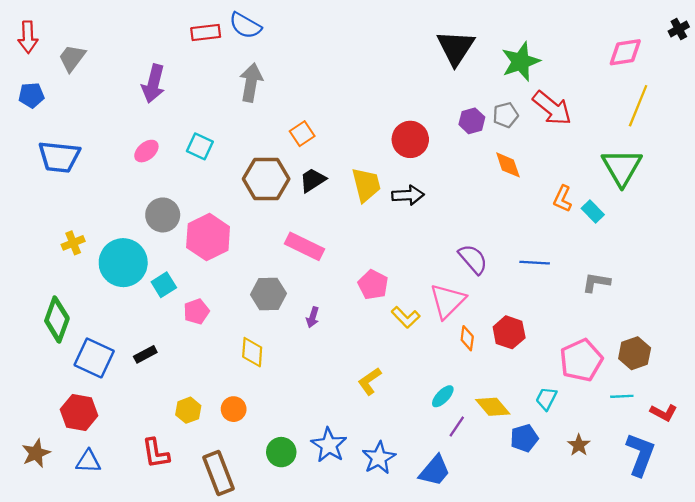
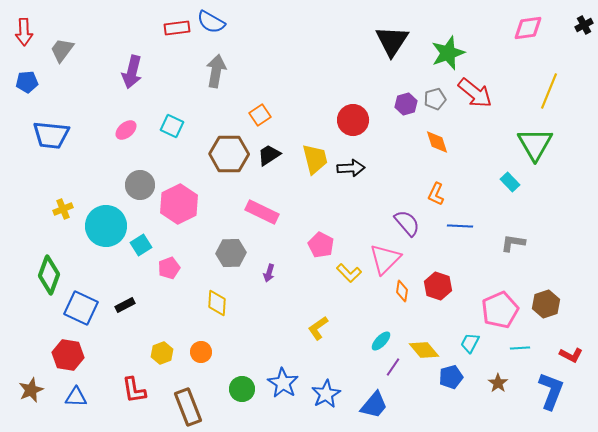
pink diamond: (625, 52) -> (528, 28), moved
orange L-shape: (563, 199) -> (436, 194), moved
cyan line: (622, 396) -> (520, 348), moved

